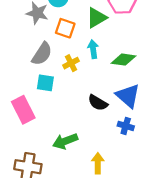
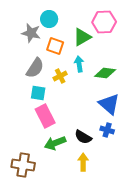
black semicircle: (98, 103) -> (83, 137), moved
pink rectangle: (23, 110) -> (45, 116), moved

